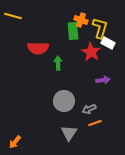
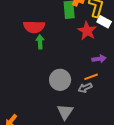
green arrow: (58, 63) -> (40, 42), moved
orange line: (95, 123) -> (91, 77), moved

